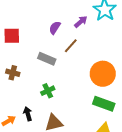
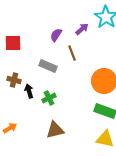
brown line: (71, 46) -> (72, 53), turned -63
black arrow: (28, 114) -> (29, 91), moved

